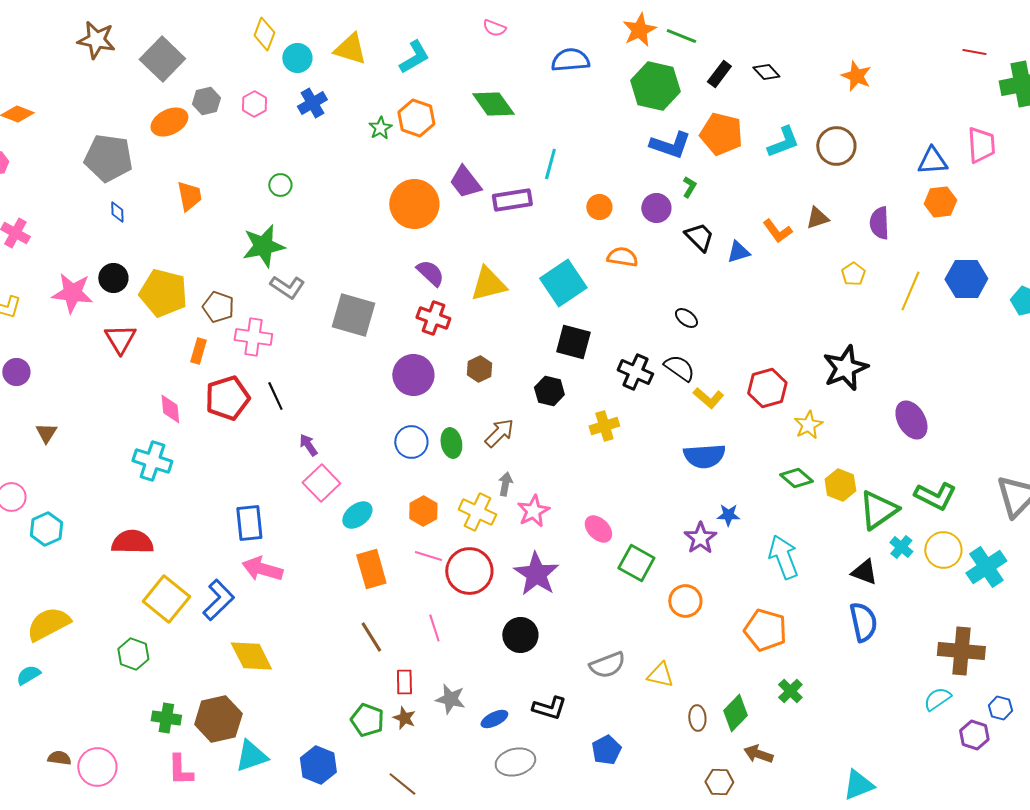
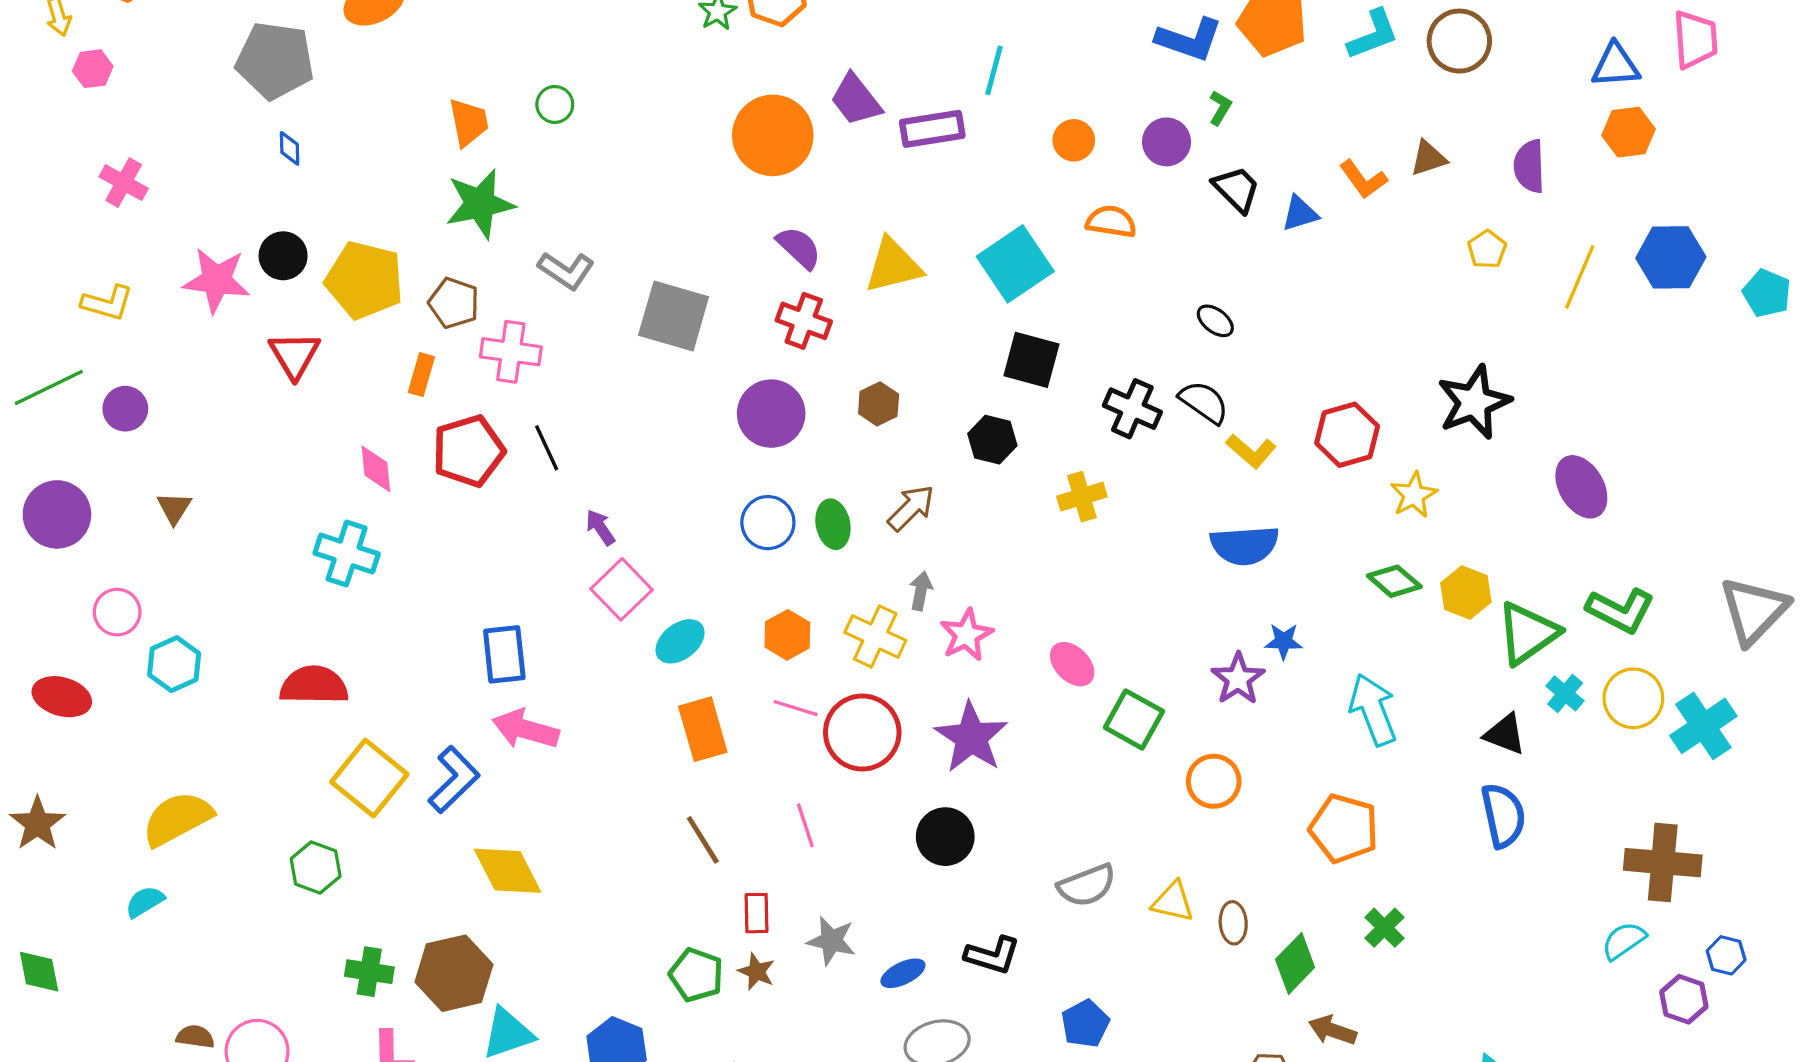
orange trapezoid: (189, 196) -> (469, 122), moved
green star: (263, 246) -> (480, 204), moved
brown ellipse: (697, 718) -> (1233, 923), moved

